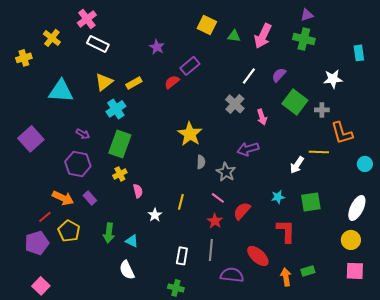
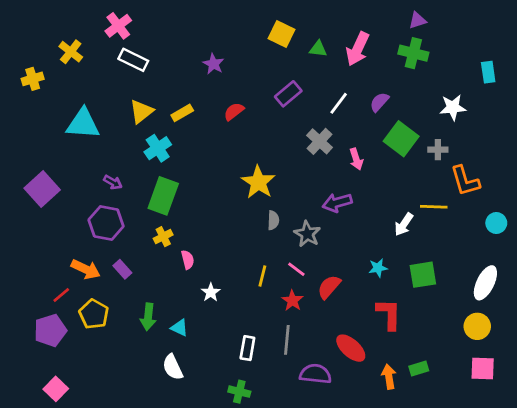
purple rectangle: (190, 66) -> (288, 94), moved
yellow line: (181, 202) -> (262, 276), moved

